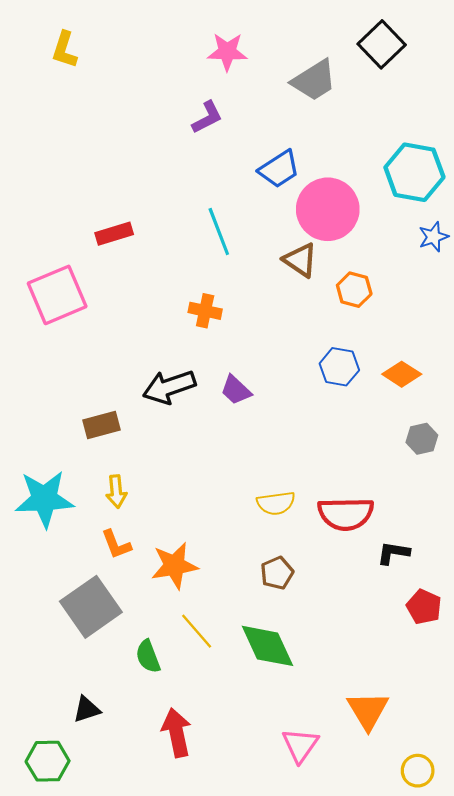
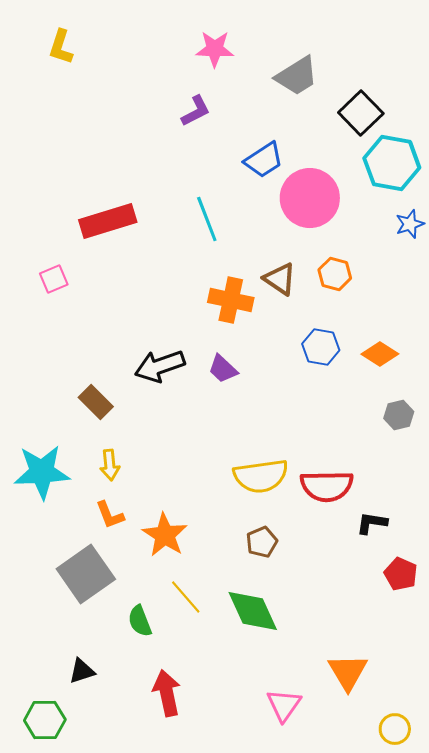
black square: (382, 44) -> (361, 113), moved
red rectangle: (114, 234) -> (108, 221), size x1.6
brown triangle: (300, 260) -> (280, 279), moved
pink square: (57, 295) -> (54, 279), size x0.5
orange cross: (205, 311) -> (231, 300), moved, size x1.4
brown rectangle: (101, 425) -> (96, 402), turned 60
yellow semicircle: (276, 503) -> (261, 476), size x1.5
orange star: (174, 566) -> (165, 535), turned -30

